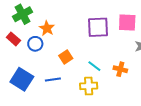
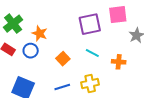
cyan line: (94, 66) -> (92, 53), moved
blue line: (53, 80) -> (62, 87), moved

